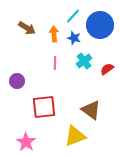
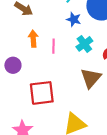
orange arrow: (54, 34) -> (33, 39), moved
brown triangle: (91, 110) -> (91, 78), moved, turned 35

